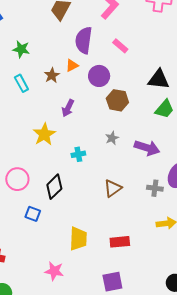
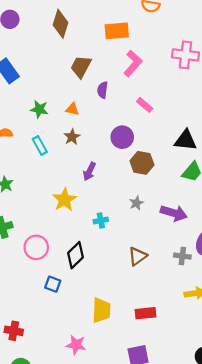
purple semicircle: (84, 40) -> (102, 90), moved, size x0.6
orange triangle: (72, 65) -> (72, 109), moved, turned 40

